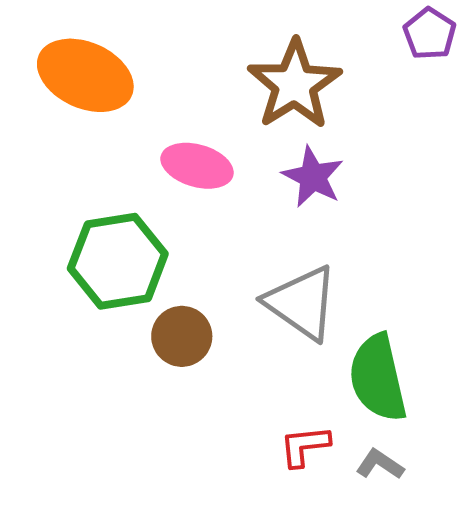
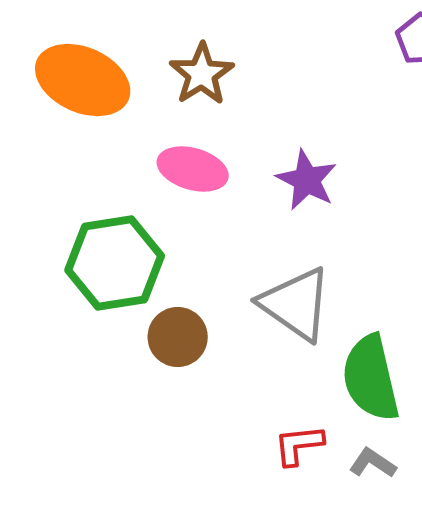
brown star: (295, 84) -> (202, 74), moved, size x0.7

